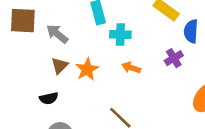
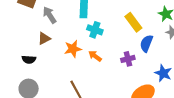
orange star: (87, 69) -> (73, 49), moved

